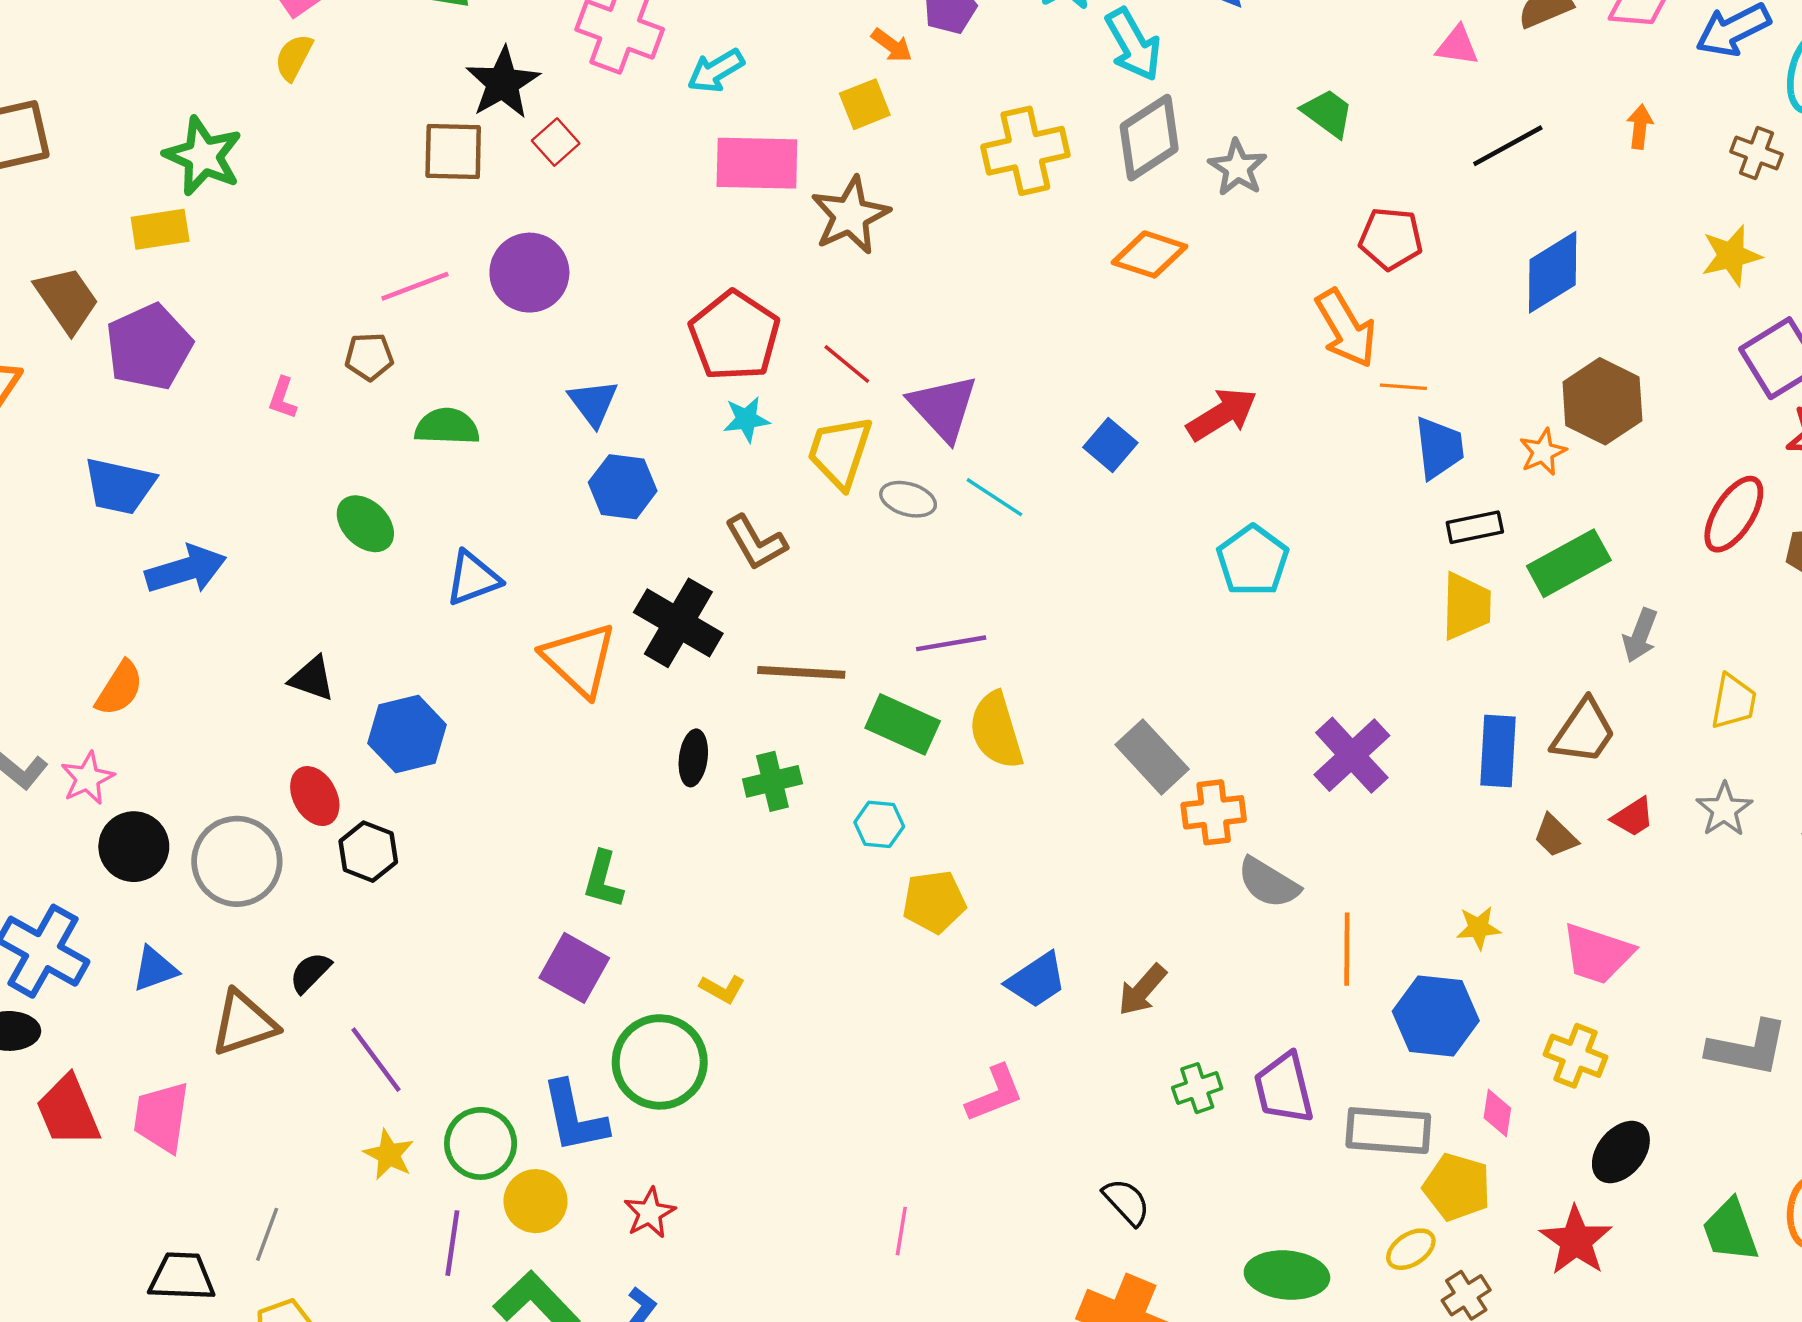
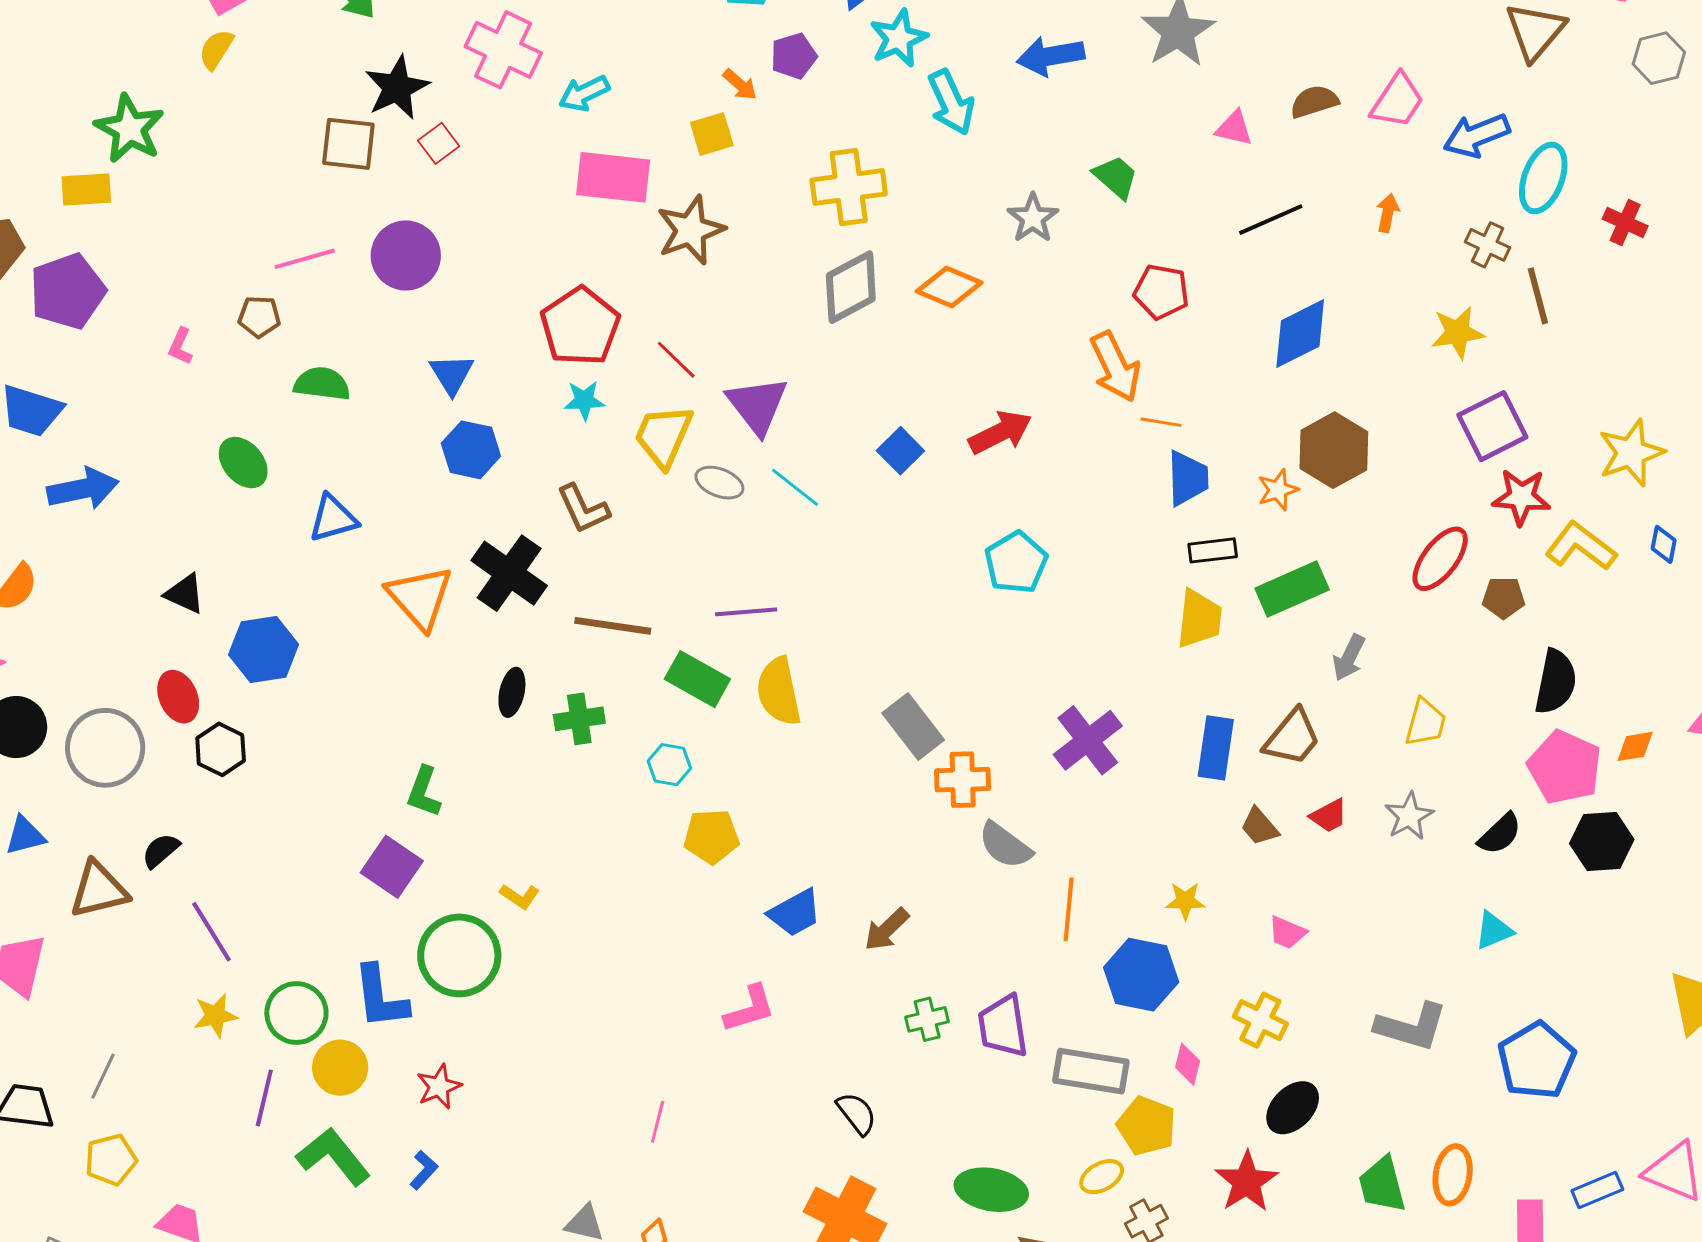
gray diamond: (1149, 138) -> (851, 287), moved
pink trapezoid: (1597, 954) -> (1287, 933), size x0.6
yellow star: (389, 1155) -> (215, 1016), turned 30

